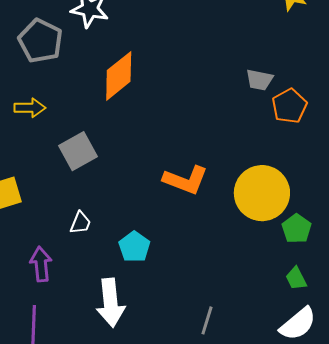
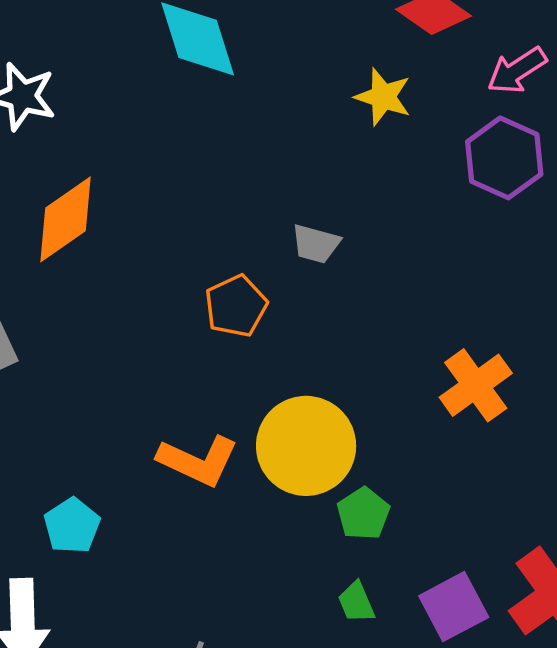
orange pentagon: (289, 106) -> (236, 306), moved
orange L-shape: (186, 180) -> (198, 461), moved

